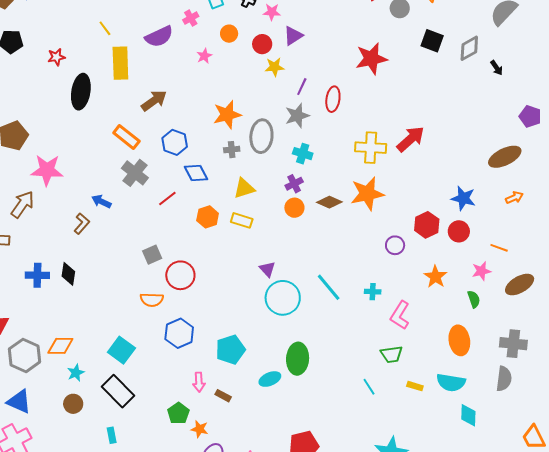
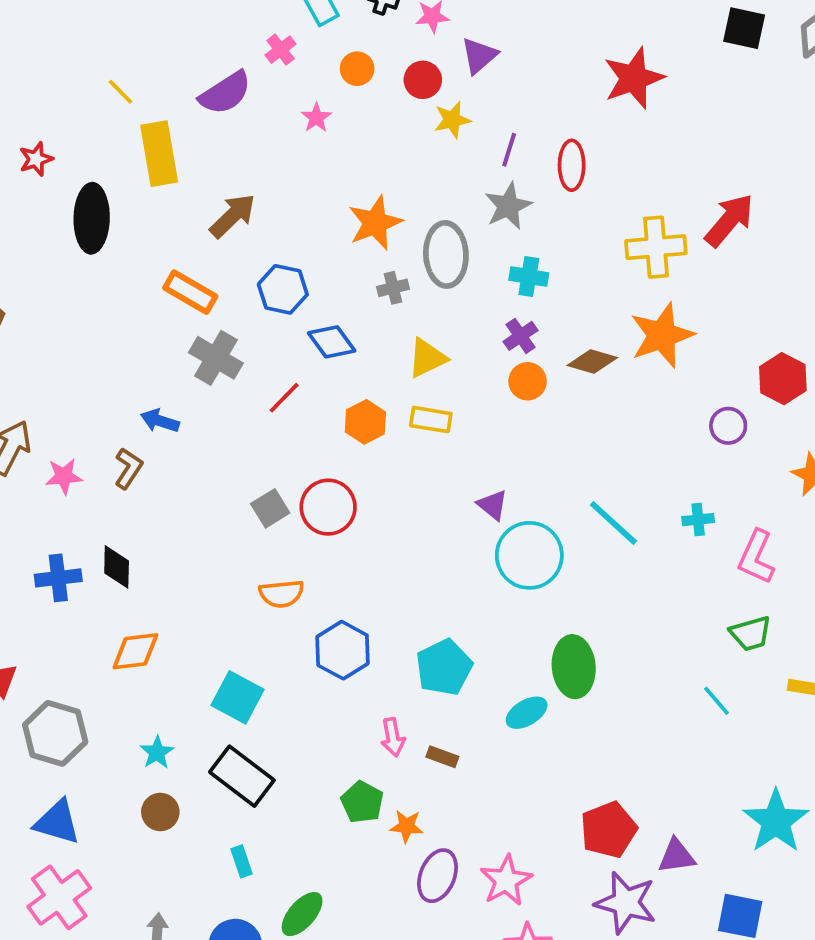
pink star: (47, 170) -> (64, 476), moved, size x0.6
red circle: (180, 275) -> (328, 507), moved
orange diamond: (60, 346) -> (135, 651), moved

